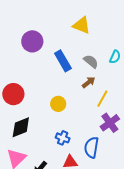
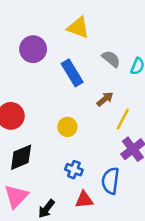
yellow triangle: (82, 25) -> (78, 28), moved
gray semicircle: (91, 61) -> (111, 59), moved

